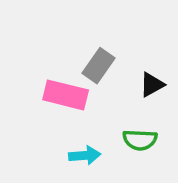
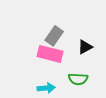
pink rectangle: (66, 95) -> (50, 54), moved

